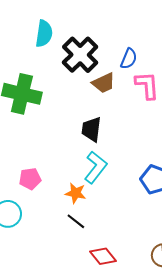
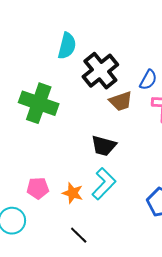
black trapezoid: (91, 129) -> (104, 146), turned -88
orange star: (76, 193) -> (73, 193), moved

